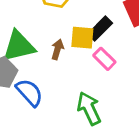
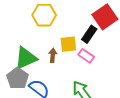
black rectangle: (100, 28) -> (89, 34), moved

